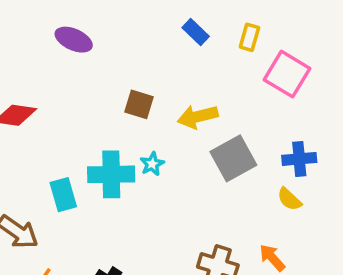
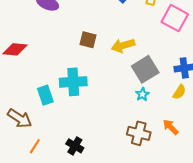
cyan star: (152, 164) -> (142, 94), moved
yellow semicircle: (289, 199) -> (179, 92), turned -98

